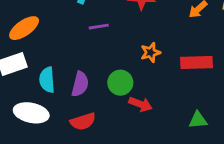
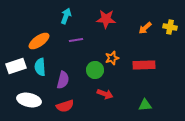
orange ellipse: (24, 28) -> (39, 41), moved
cyan semicircle: (47, 80) -> (40, 67), moved
green circle: (120, 83) -> (95, 70), moved

